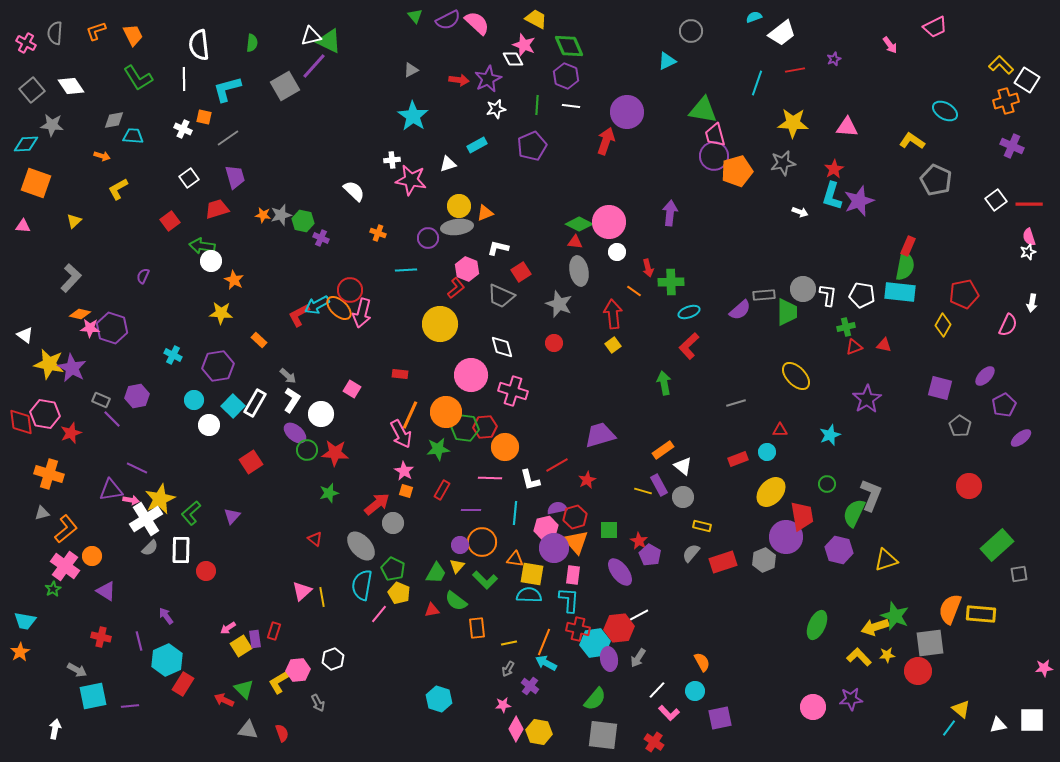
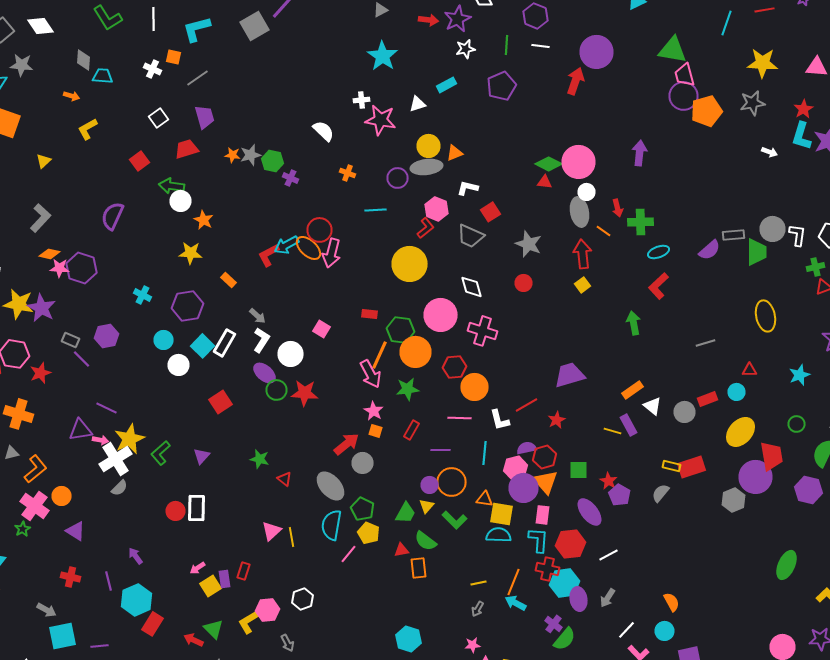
gray diamond: (114, 120) -> (84, 60), turned -75
gray ellipse: (579, 271) -> (580, 212), moved
purple semicircle: (143, 276) -> (112, 216), size x1.8
yellow ellipse: (796, 376) -> (766, 316), turned 32
green hexagon: (465, 428) -> (400, 330), moved
green star: (329, 493) -> (260, 459), moved, turned 30
gray circle: (683, 497) -> (684, 412), moved
white rectangle: (181, 550) -> (196, 508), moved
red rectangle: (723, 562) -> (692, 467), moved
orange rectangle: (477, 628) -> (418, 568), moved
red hexagon: (619, 628) -> (570, 544), moved
purple cross: (530, 686) -> (554, 624), moved

